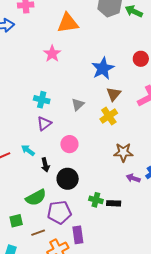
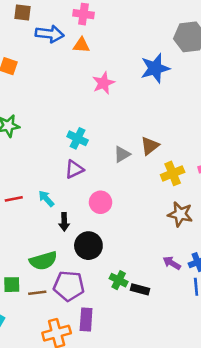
orange triangle: (68, 23) -> (81, 45), moved, size x0.6
blue star: (103, 68) -> (155, 68), moved
brown triangle: (114, 94) -> (150, 146), moved
yellow cross: (109, 116) -> (173, 173), moved
brown star: (123, 152) -> (180, 214), moved
brown line: (38, 233) -> (37, 293), moved

